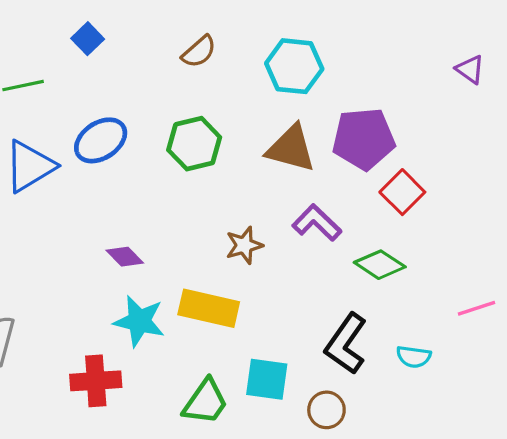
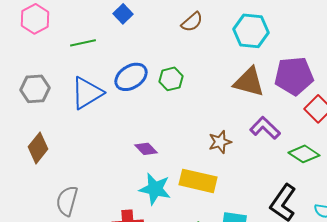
green hexagon: (194, 144) -> (171, 79), moved, size x0.7

